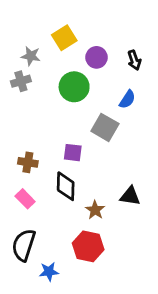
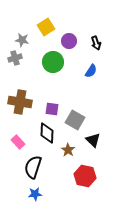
gray square: (105, 127) -> (75, 120), moved
brown cross: (28, 162) -> (20, 102), moved, size x1.6
black triangle: (130, 196) -> (93, 140), turned 35
black semicircle: (24, 245) -> (33, 167), moved
red hexagon: (88, 246) -> (85, 176), moved

